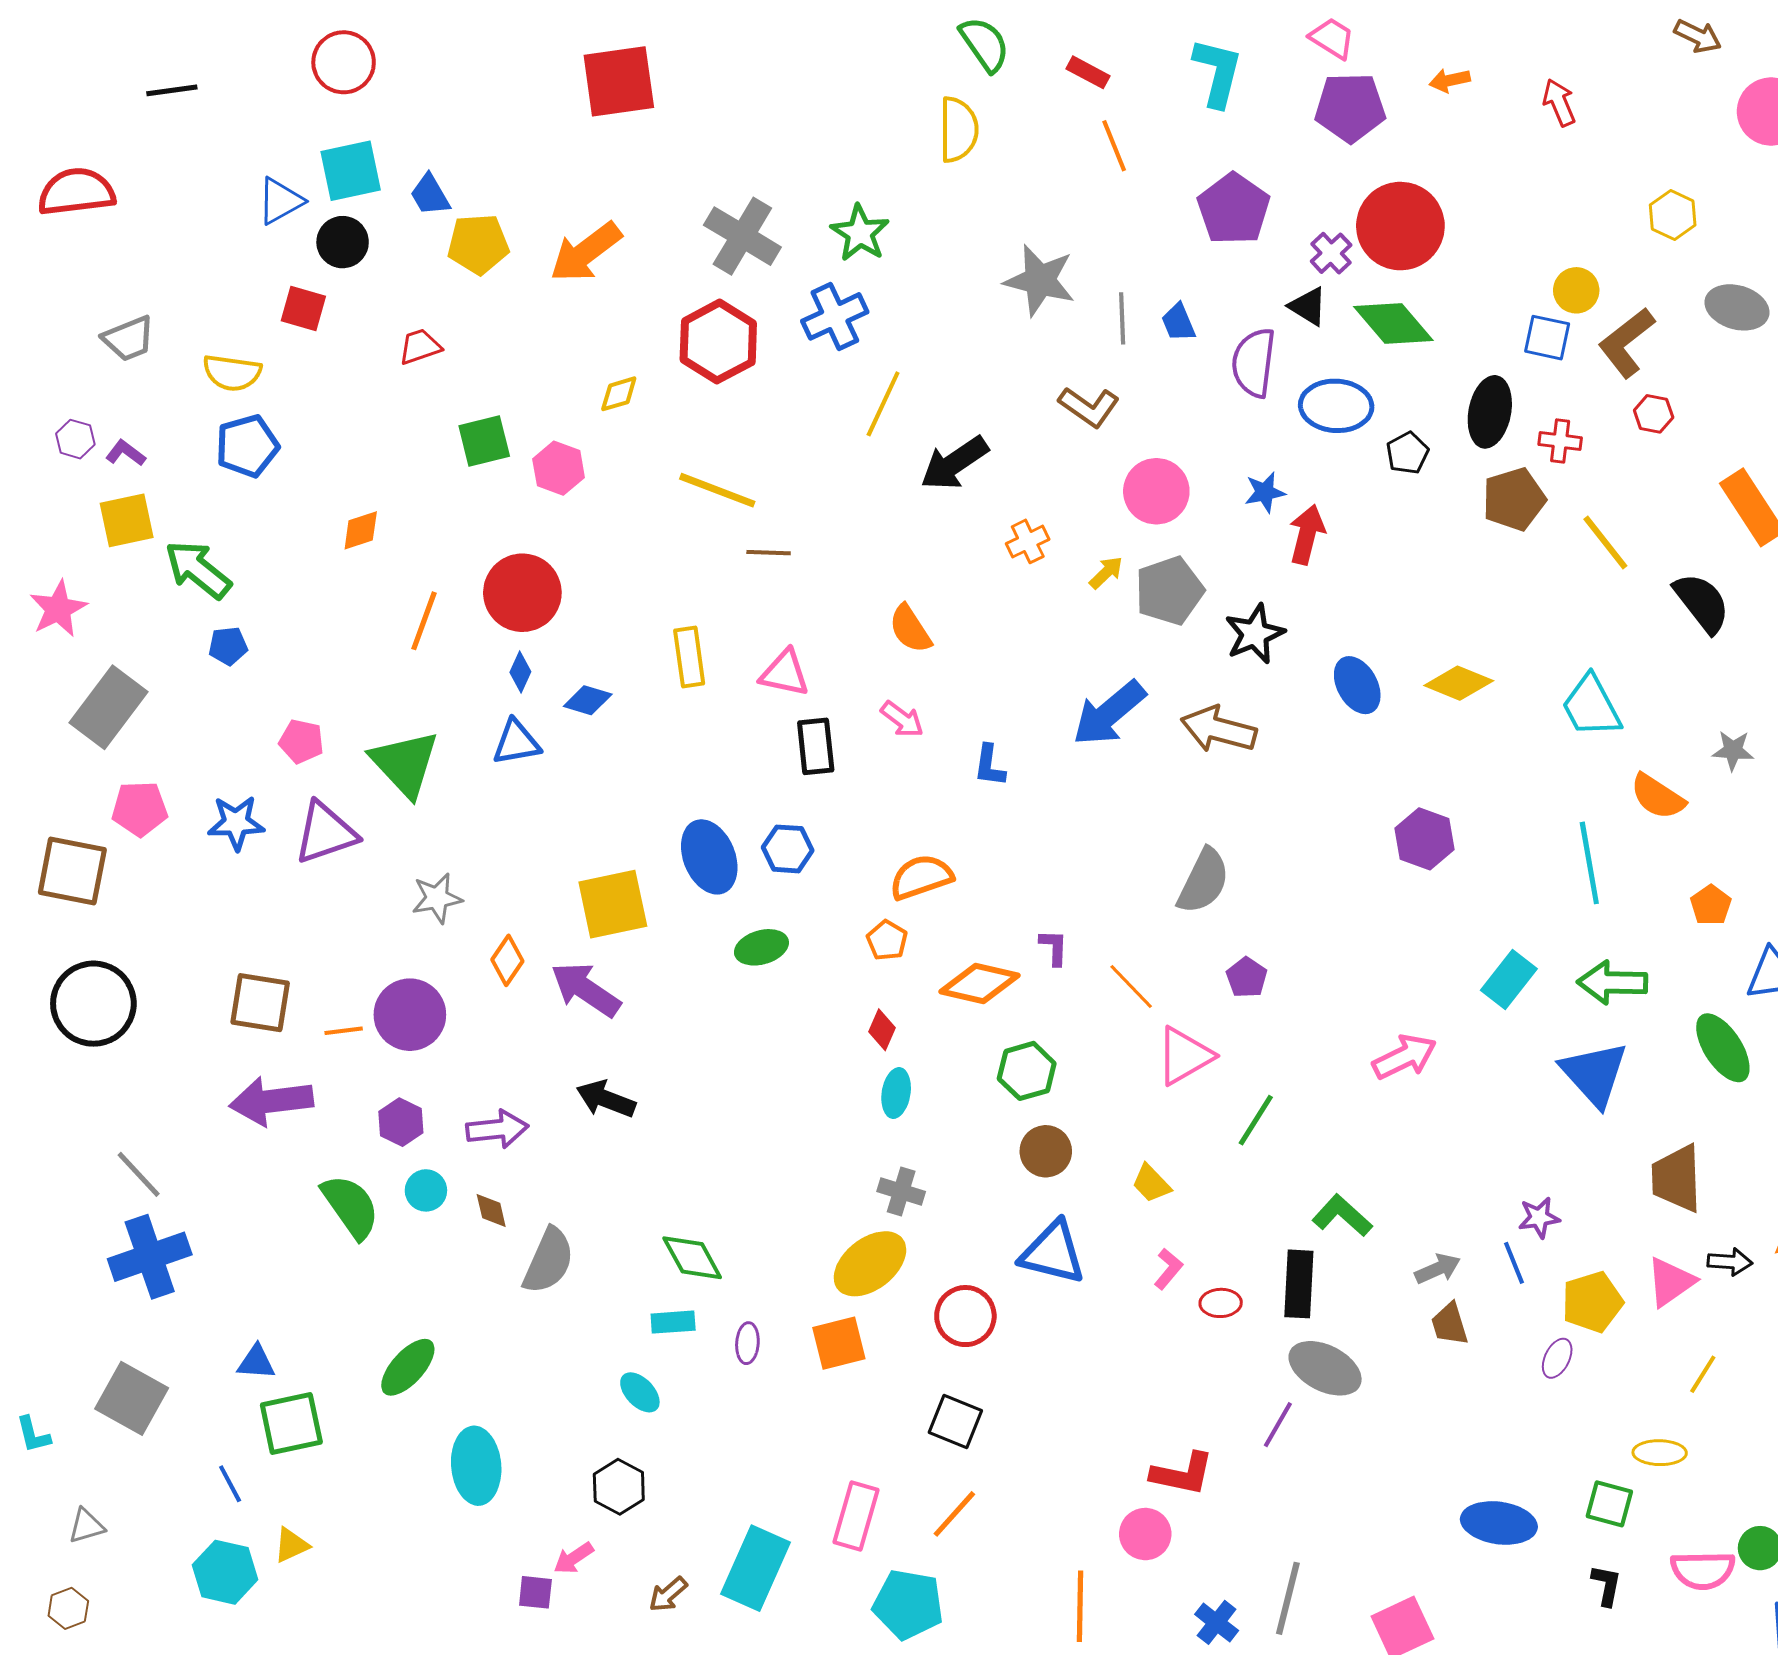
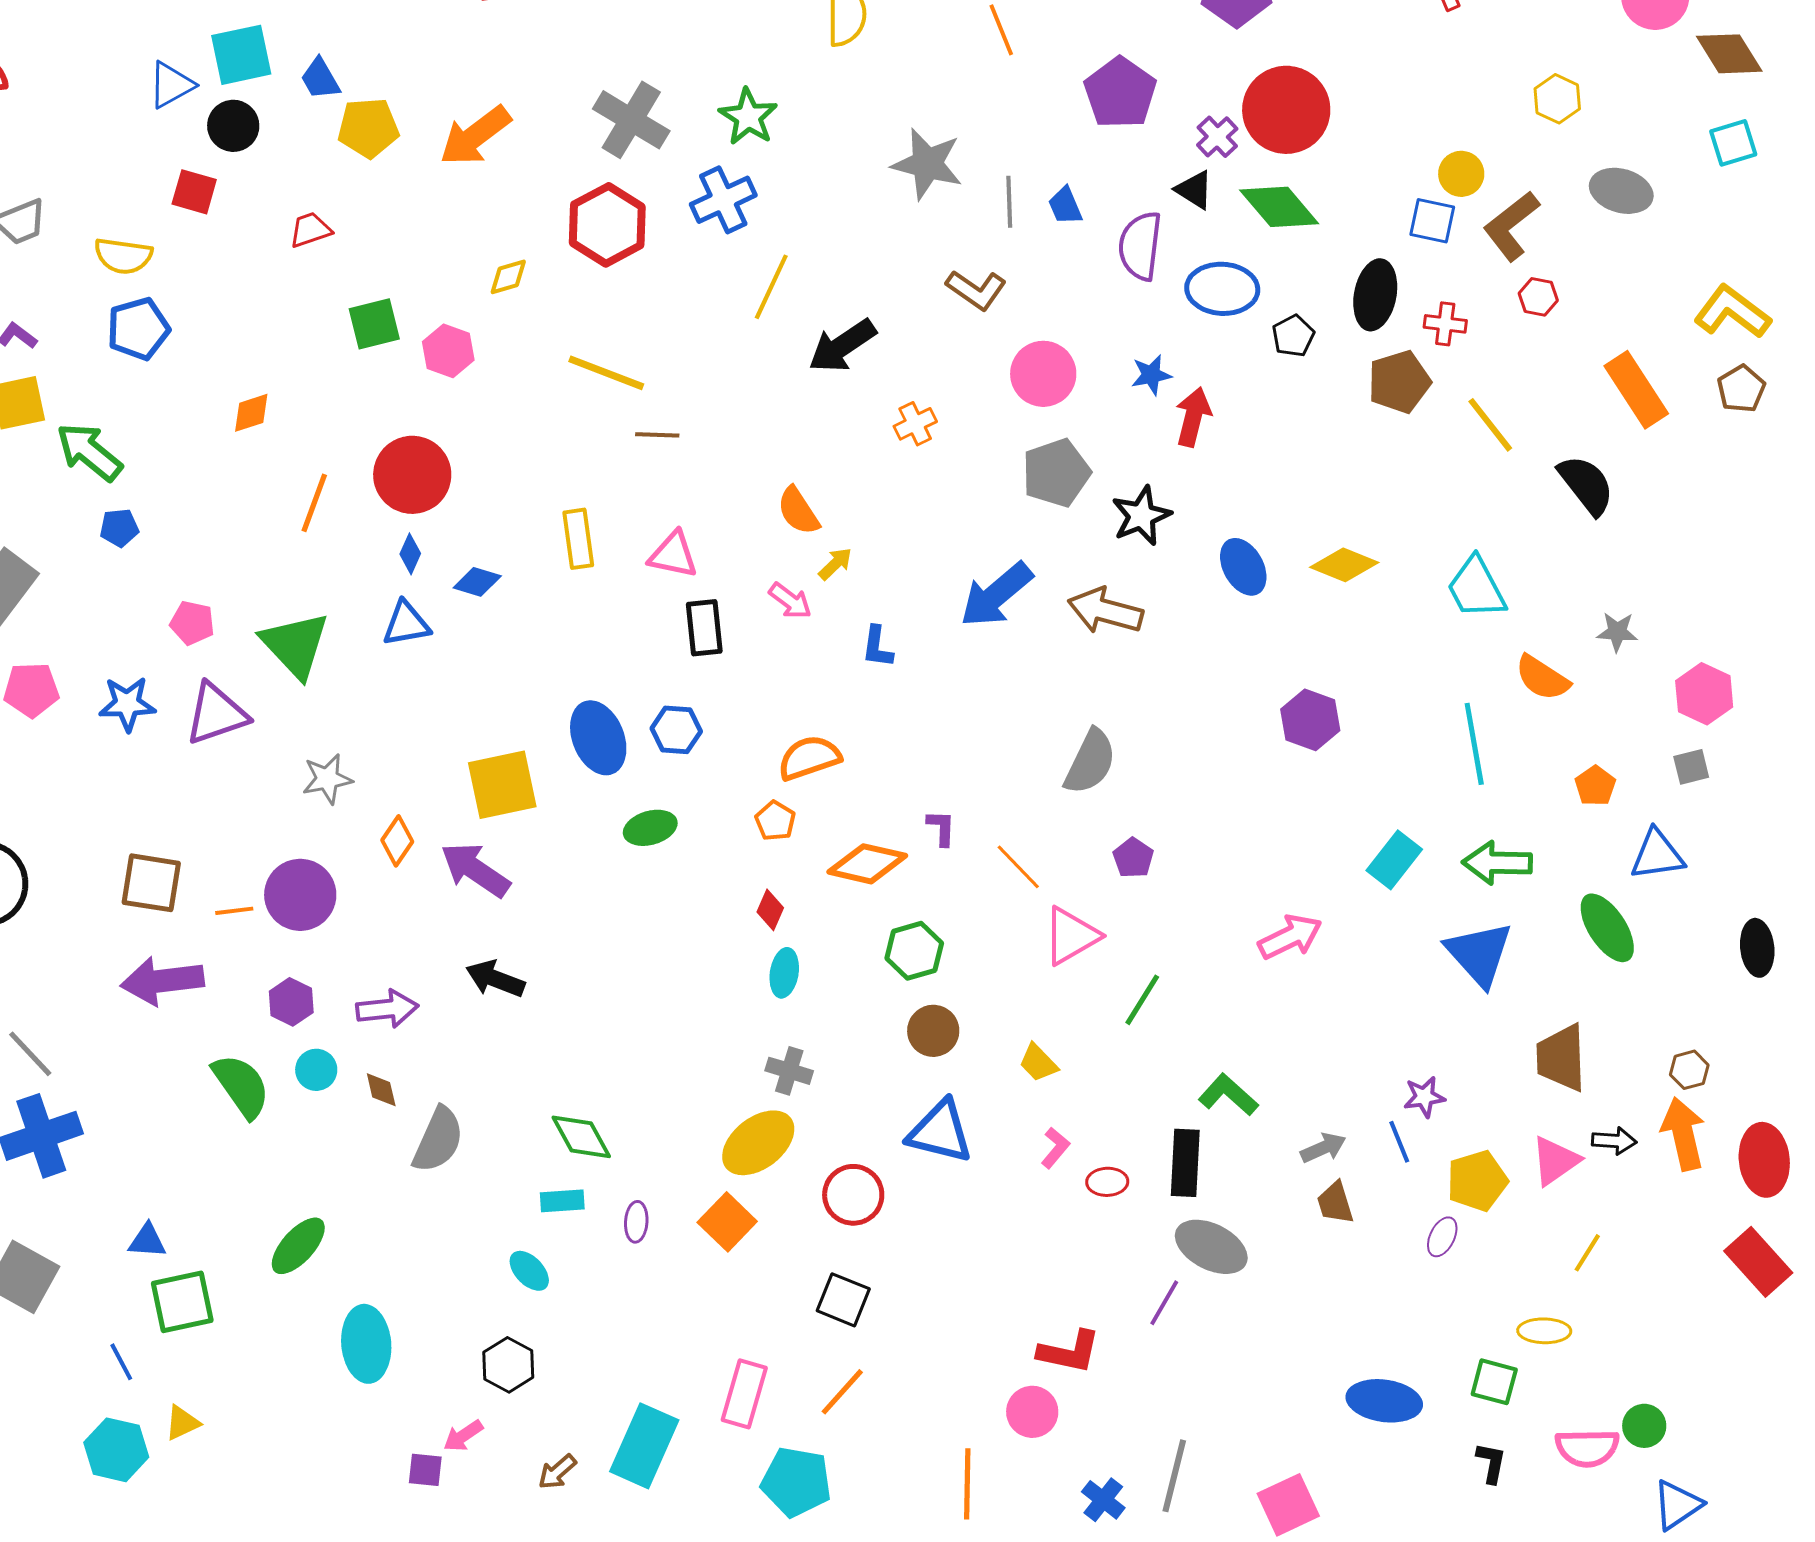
yellow arrow: (1106, 573) -> (835, 564), moved
orange square: (839, 1343) -> (727, 1222), turned -32

